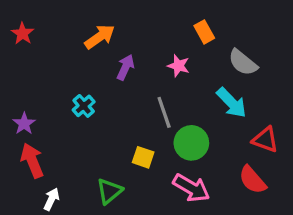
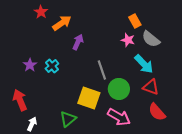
orange rectangle: (204, 32) -> (135, 21), moved
red star: (23, 34) -> (41, 12), moved
pink star: (179, 66) -> (128, 40), moved
purple star: (24, 124) -> (30, 65), moved
red triangle: (265, 140) -> (151, 87), moved
yellow square: (143, 157) -> (89, 98), size x1.6

